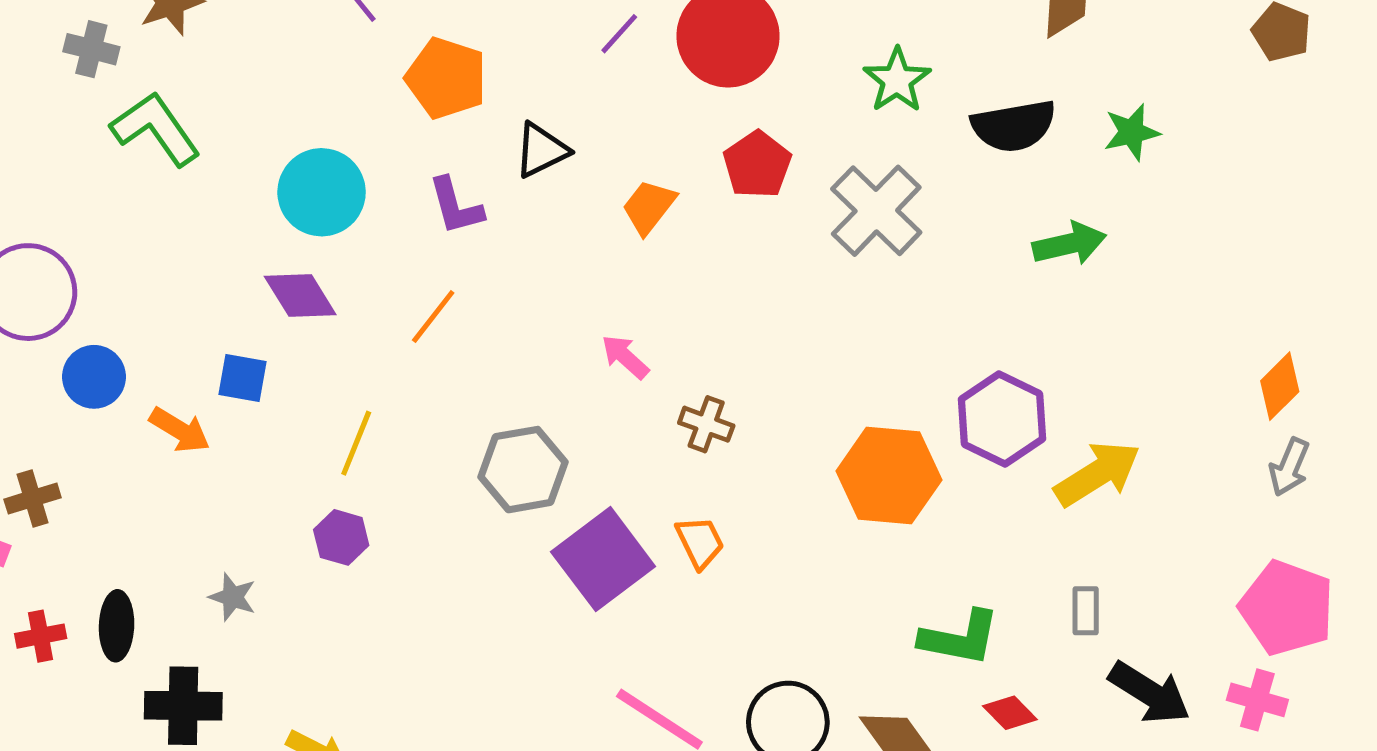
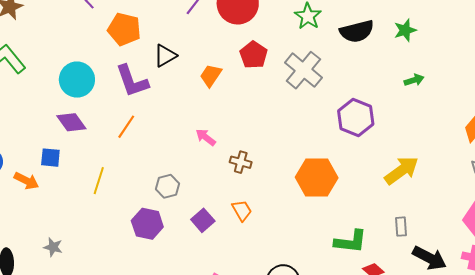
purple L-shape: (456, 206) -> (132, 81), size x1.4
green arrow: (1069, 244) -> (414, 80), moved, size x0.7
purple hexagon: (1002, 419) -> (356, 117), moved
gray hexagon: (523, 470) -> (167, 186), size x0.7
purple hexagon: (341, 537) -> (147, 224), moved, size x1.4
purple square: (603, 559) -> (203, 220), size x0.6

